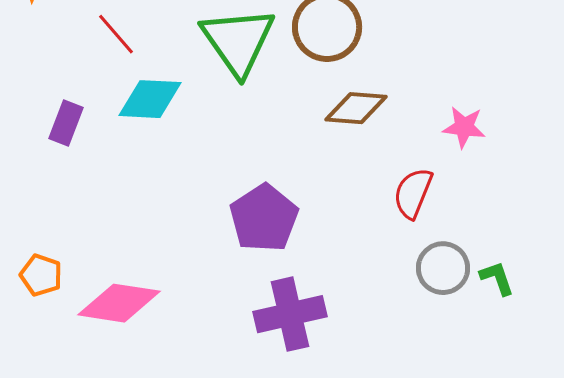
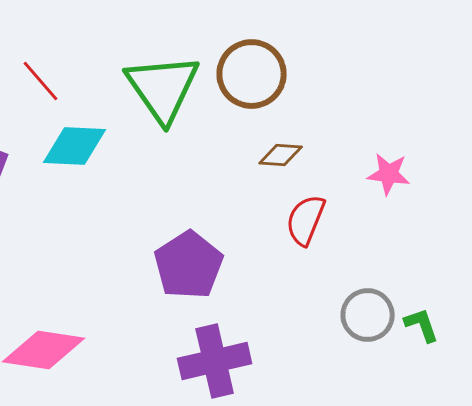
brown diamond: (356, 108) -> (281, 155), size x0.7
red semicircle: (413, 193) -> (306, 220), moved

